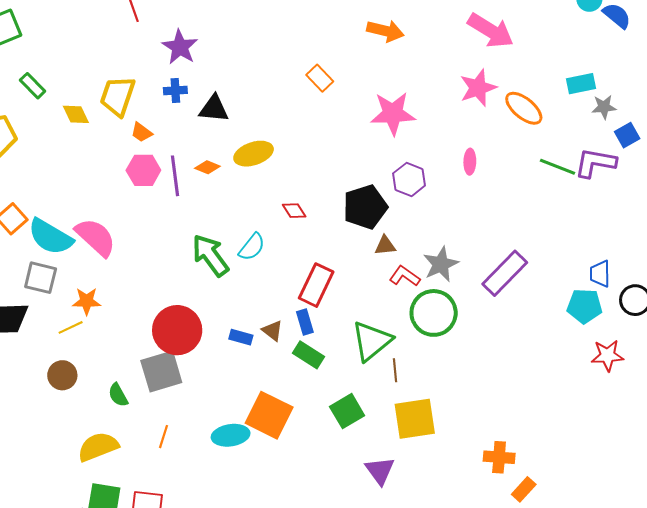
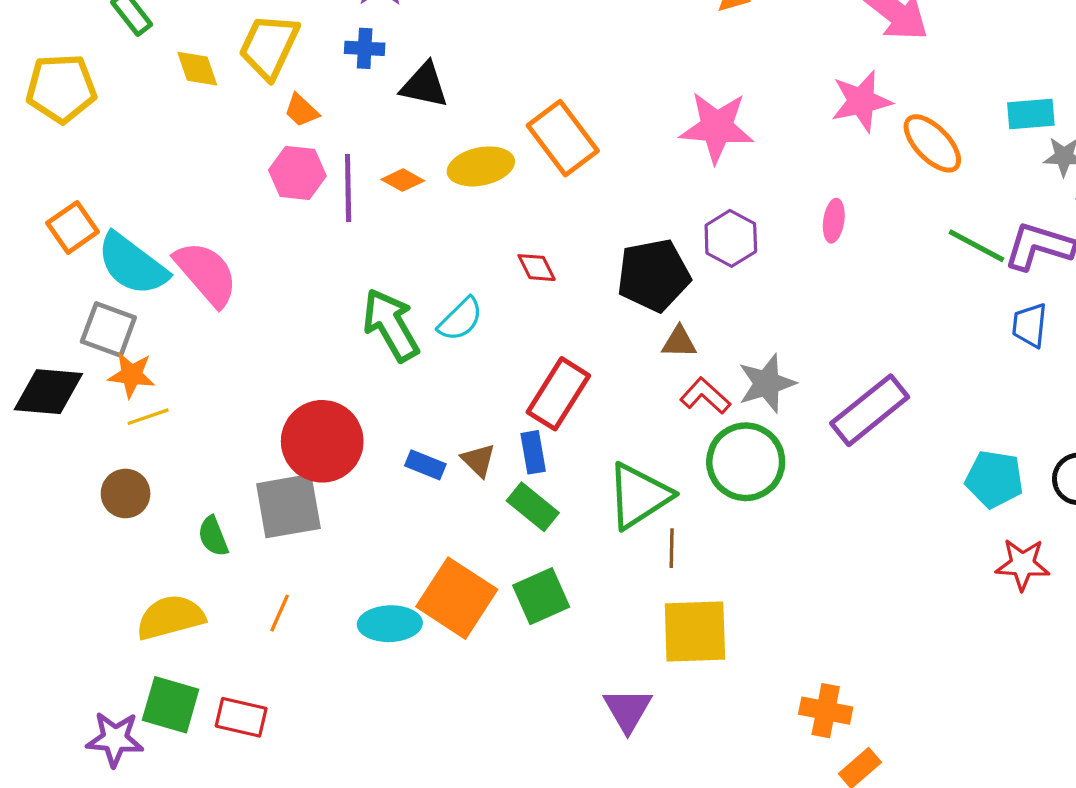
orange rectangle: (320, 78) -> (563, 138), moved, size x1.6
blue trapezoid: (600, 274) -> (1030, 325), moved
orange star: (87, 301) -> (132, 375), moved
green square: (347, 411) -> (541, 596), moved

